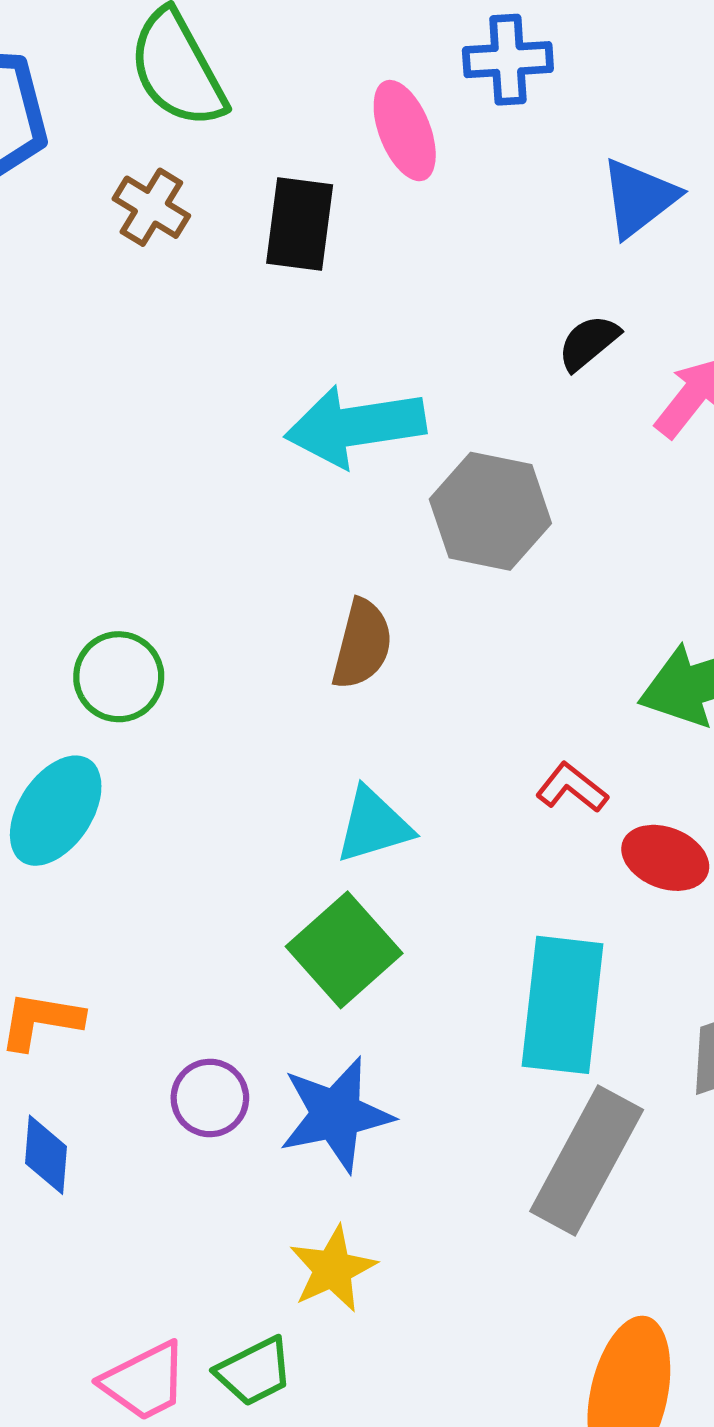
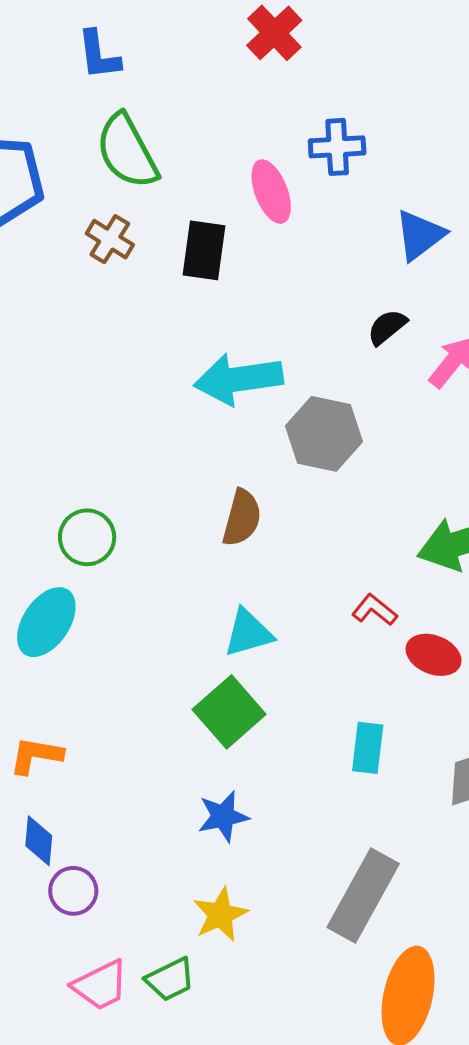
cyan rectangle: (563, 1005) -> (368, 748), size x0.6
purple circle: (210, 1098) -> (73, 891), moved
blue star: (336, 1115) -> (223, 816), size x0.7
gray rectangle: (587, 1160) -> (363, 896), moved

